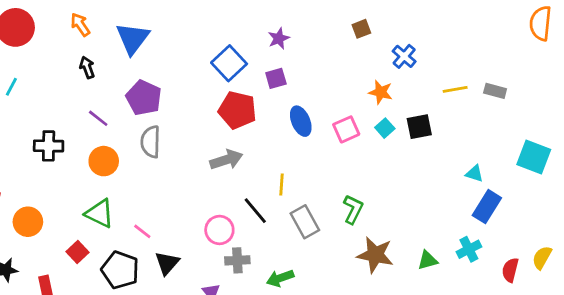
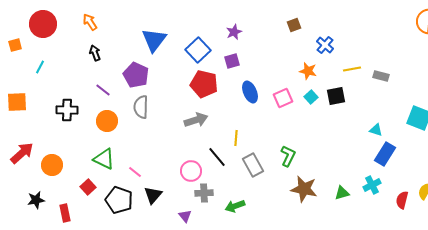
blue triangle: (133, 38) -> (154, 40), moved
yellow line: (455, 89) -> (352, 69), moved
gray rectangle: (495, 91) -> (381, 76), moved

